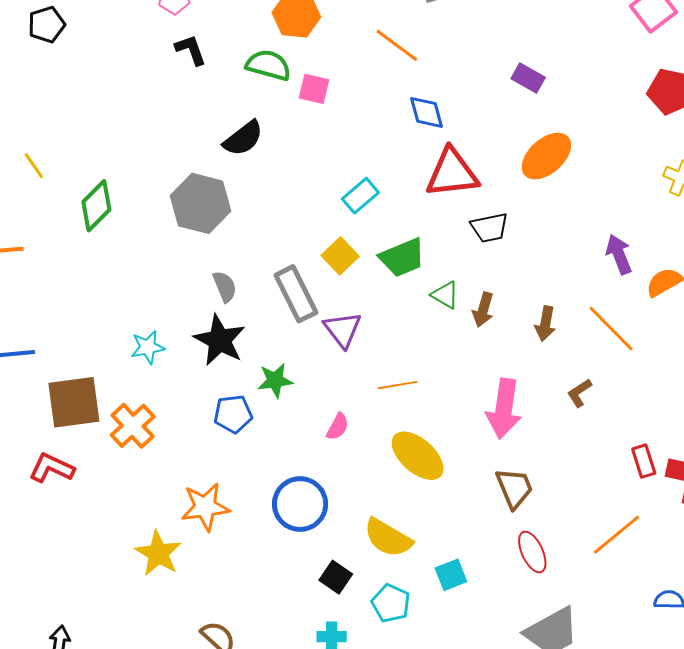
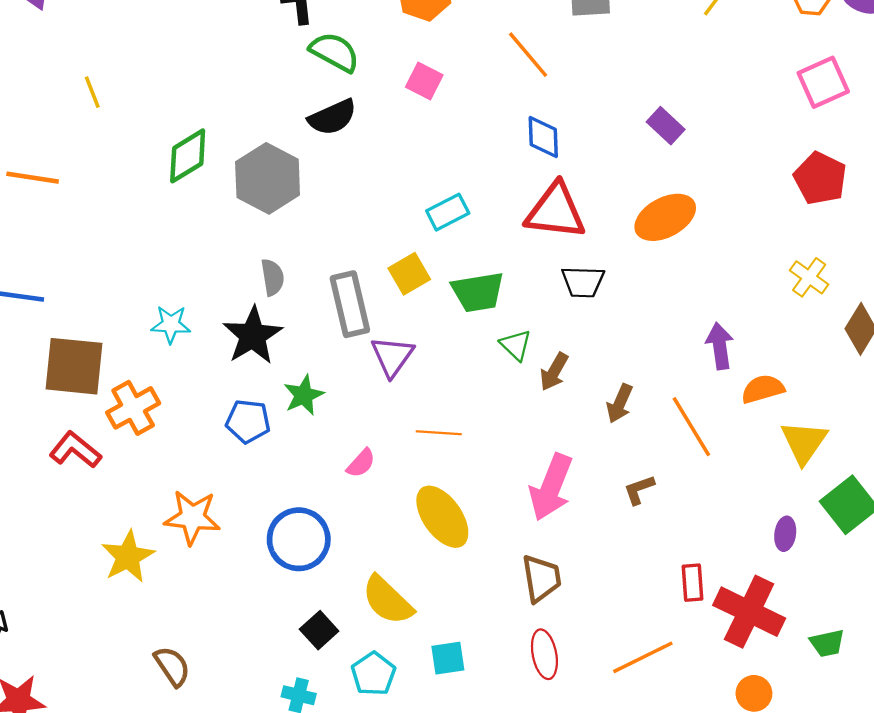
green semicircle: (268, 65) -> (334, 52), moved
green diamond: (96, 206) -> (188, 156), moved
green star: (275, 380) -> (304, 395), turned -30
red L-shape: (52, 468) -> (75, 450), moved

